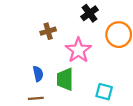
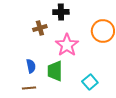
black cross: (90, 13) -> (61, 12), moved, turned 35
cyan square: (104, 92) -> (90, 82), turned 35

